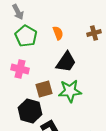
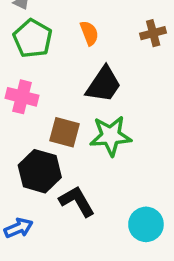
brown square: (44, 89) -> (65, 132), turned 30

